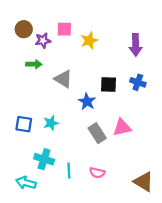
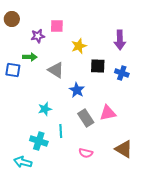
brown circle: (24, 29) -> (12, 19), moved
yellow star: (89, 40) -> (79, 46), moved
black square: (108, 85) -> (98, 66), moved
blue square: (24, 124) -> (13, 70), moved
cyan line: (69, 170) -> (61, 131), moved
brown triangle: (143, 182) -> (124, 149), moved

